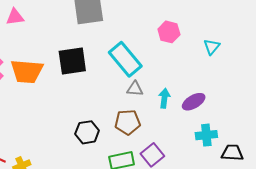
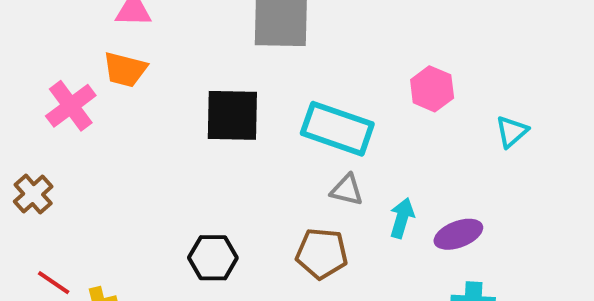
cyan rectangle: (125, 59) -> (337, 129), turned -40
orange trapezoid: (27, 71) -> (125, 70), moved, size x0.7
black hexagon: (87, 132) -> (213, 258), moved

